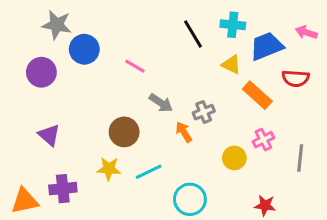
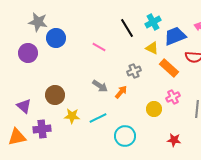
cyan cross: (233, 25) -> (153, 22), turned -35
pink line: (135, 66) -> (99, 47), moved
gray arrow: (161, 103) -> (100, 86), moved
gray cross: (204, 112) -> (134, 71), moved
brown circle: (124, 132) -> (55, 95), moved
orange arrow: (184, 132) -> (121, 92), turned 72
purple triangle: (49, 135) -> (24, 106), moved

